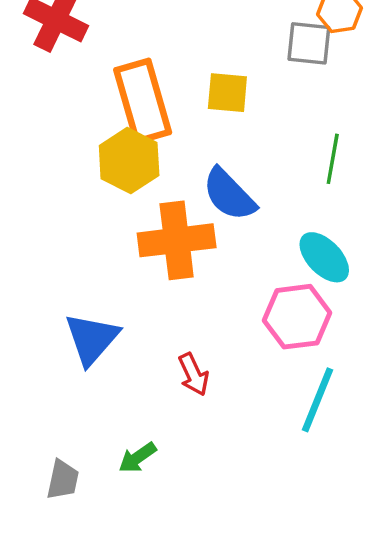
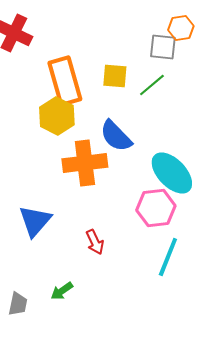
green line: (333, 159) -> (152, 85), moved, turned 40
cyan ellipse: (324, 257) -> (172, 173), size x1.4

